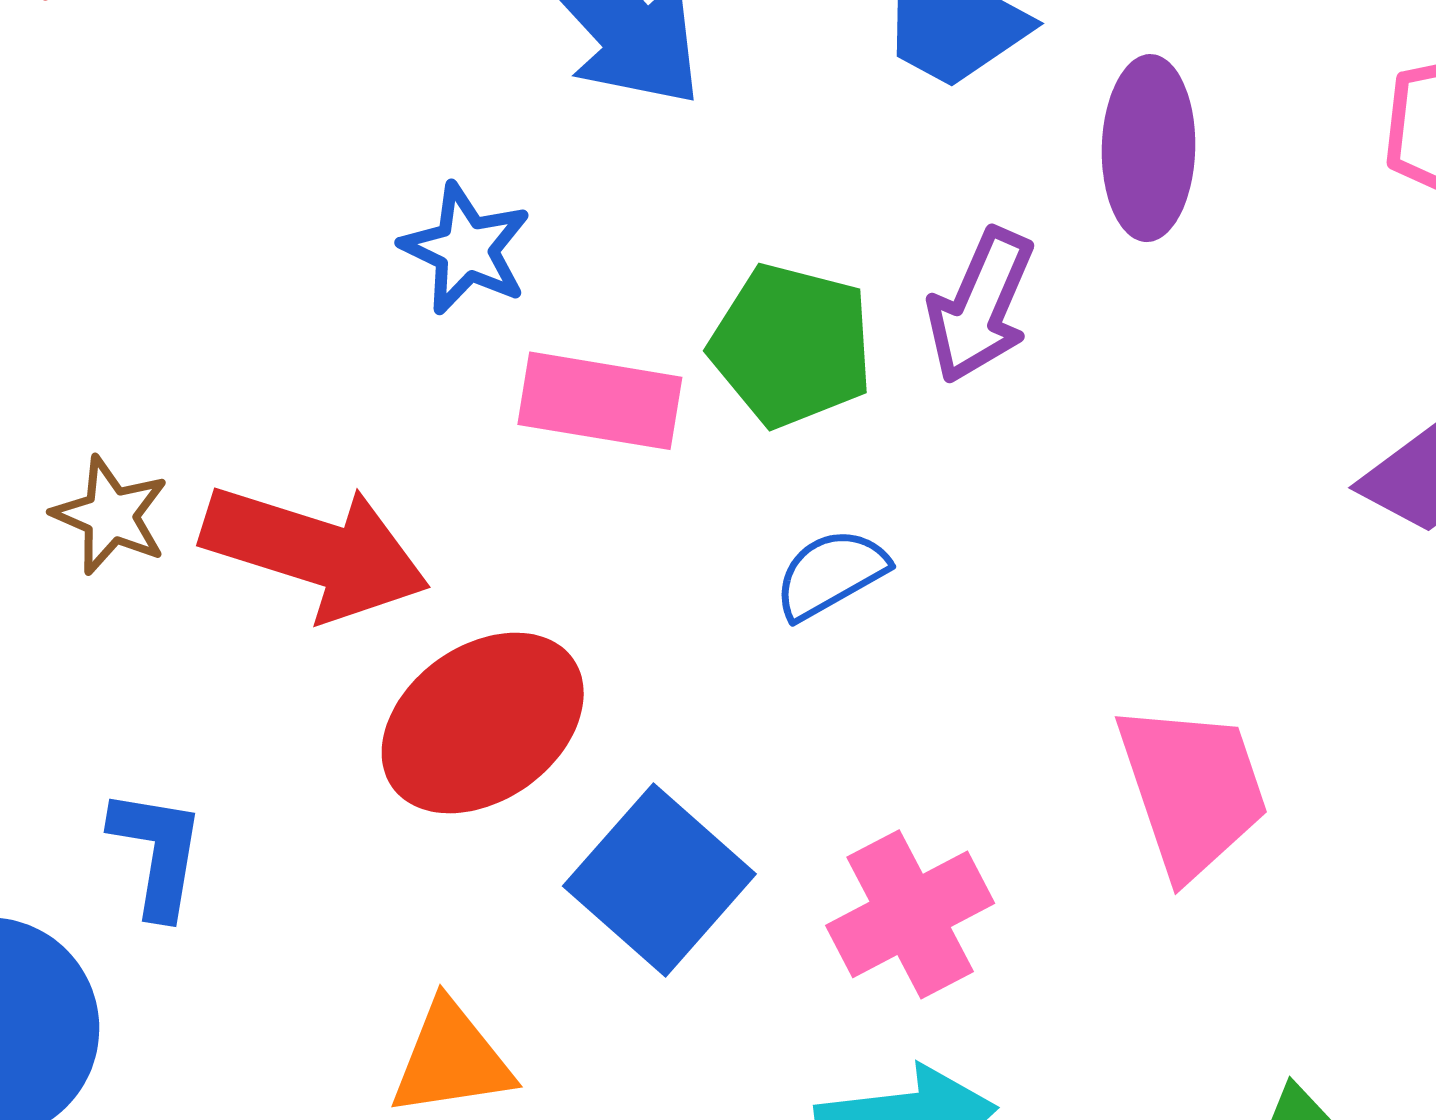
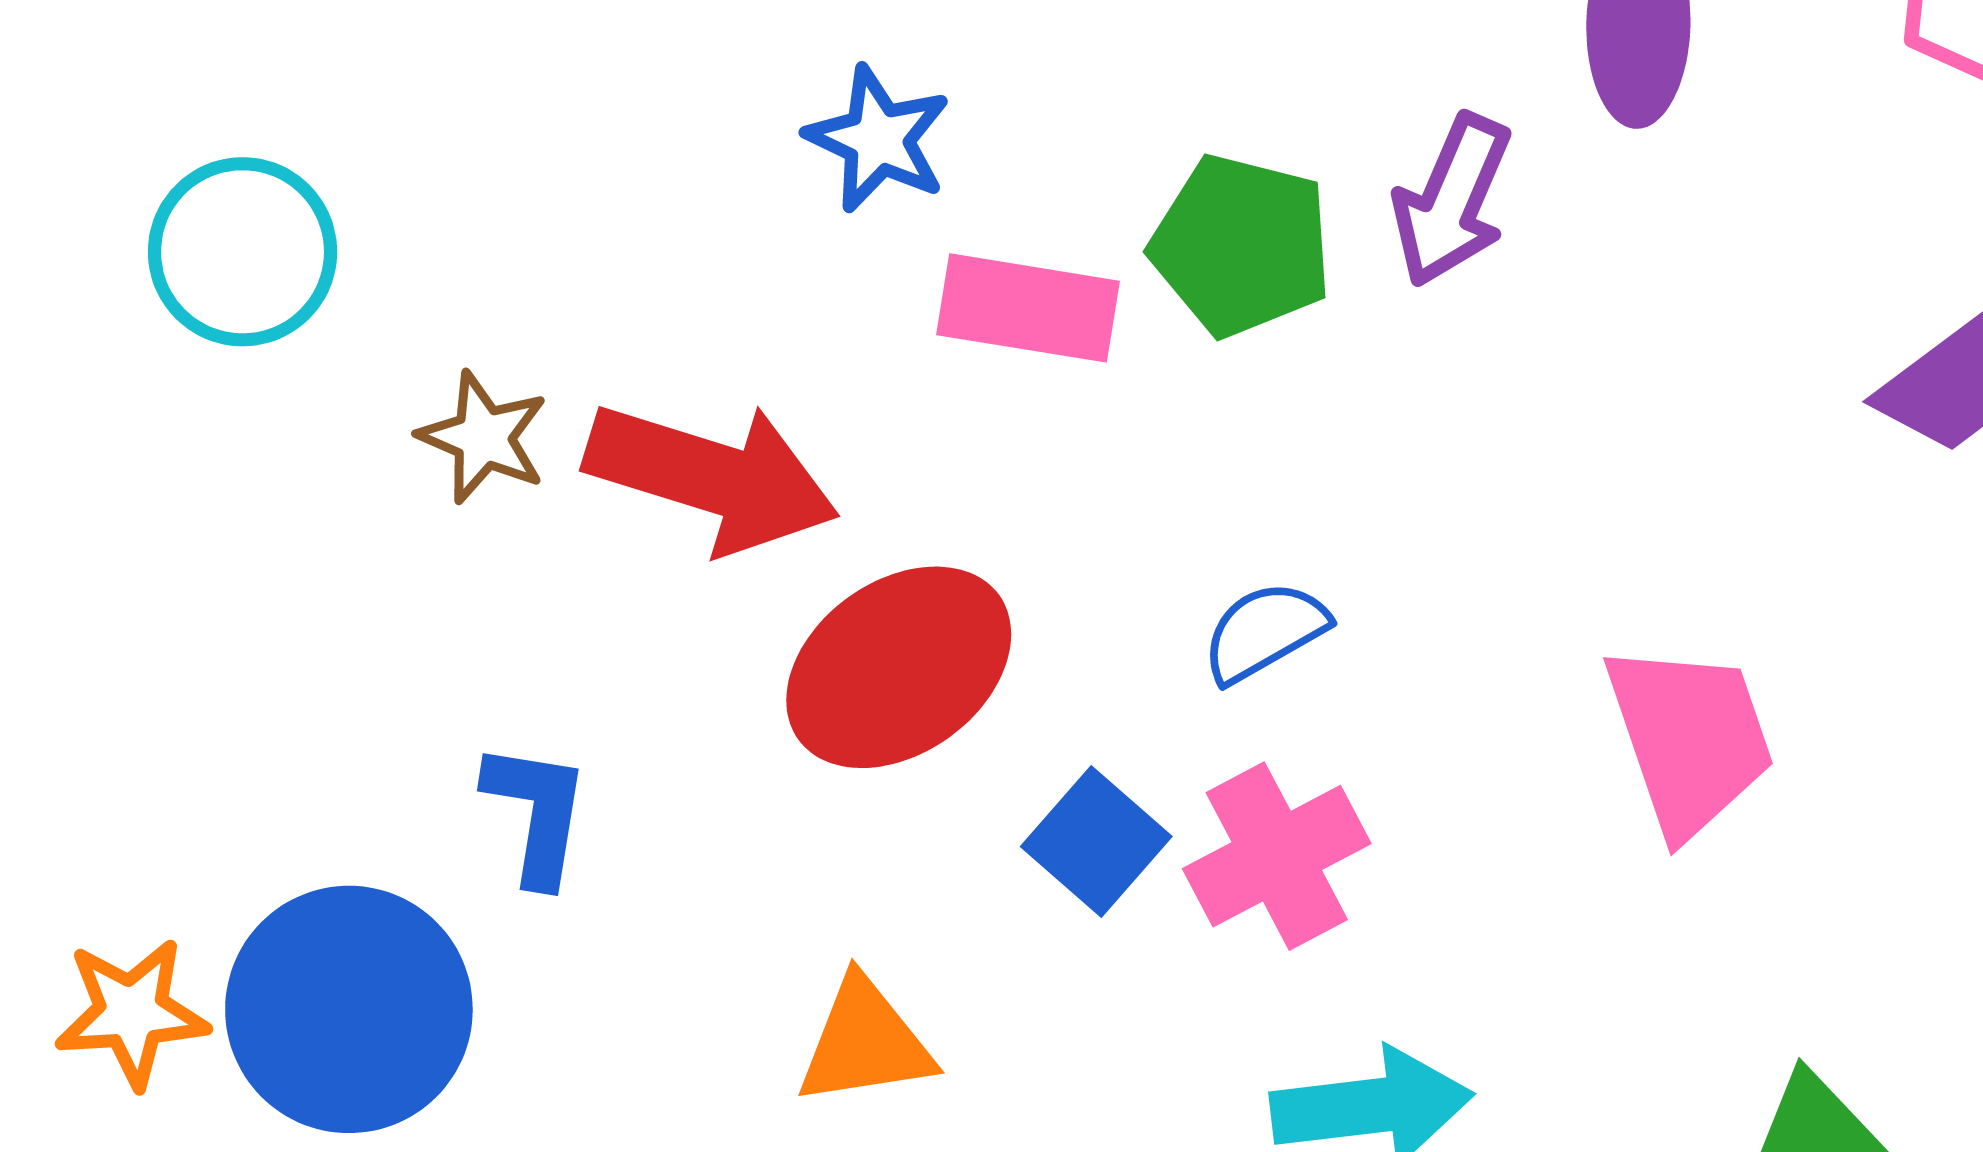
blue semicircle: (831, 574) -> (1265, 632), moved
blue square: (659, 880) -> (1096, 842), size x0.7
pink cross: (910, 914) -> (1277, 856), moved

